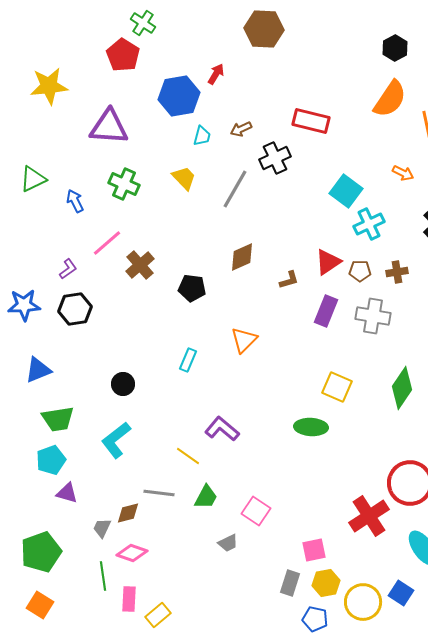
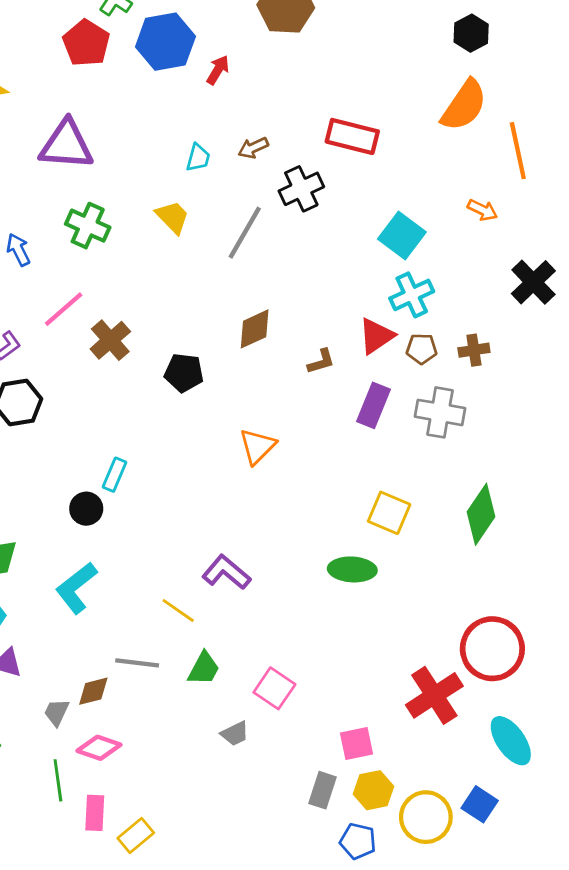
blue hexagon: (179, 96) -> (165, 42), moved
cyan cross: (369, 224) -> (412, 295), moved
cyan rectangle: (188, 360) -> (115, 475), moved

